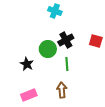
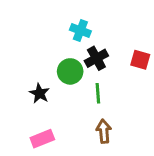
cyan cross: (55, 11) -> (80, 31), moved
brown arrow: (62, 90) -> (104, 131), moved

